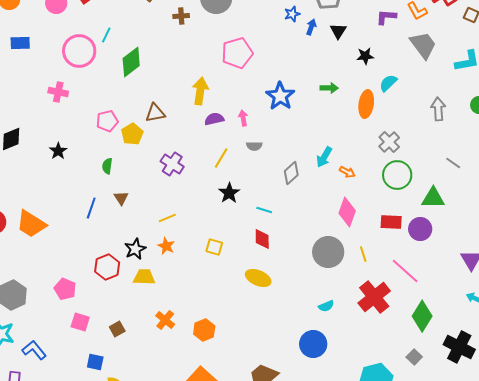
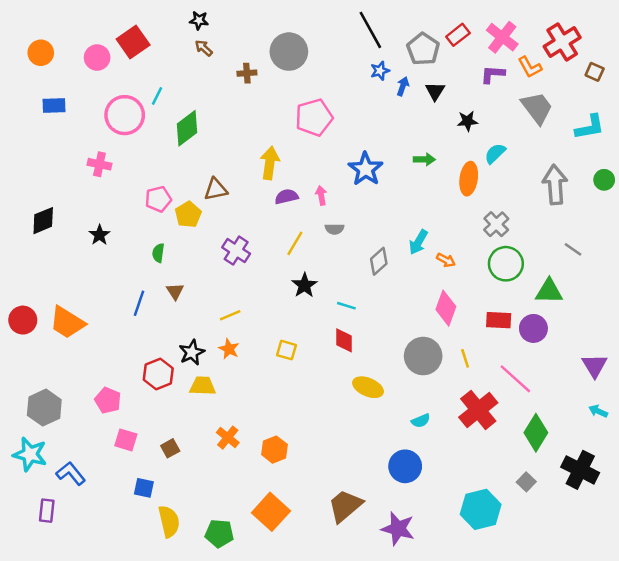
gray arrow: (438, 109) -> (555, 185), size x1.4
yellow ellipse: (258, 278) -> (368, 387), moved

